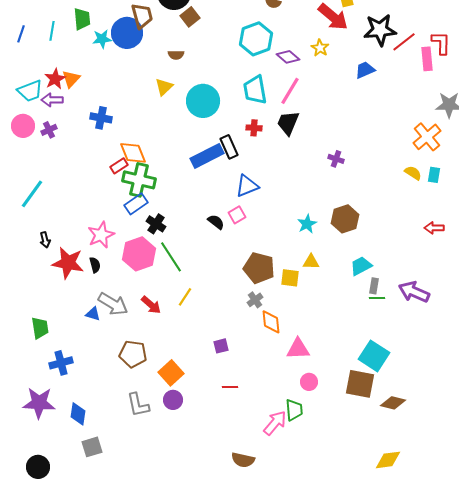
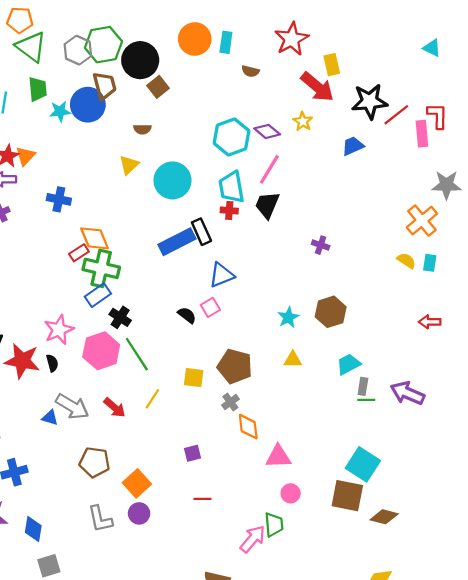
cyan hexagon: (256, 39) -> (232, 137), moved
cyan trapezoid: (255, 90) -> (232, 187), moved
yellow square: (290, 278) -> (194, 378), moved

